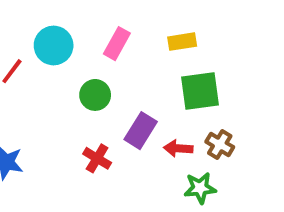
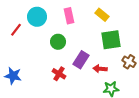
yellow rectangle: (182, 42) -> (102, 15), turned 48
pink rectangle: (117, 44) -> (69, 16), turned -42
brown cross: (220, 144) -> (129, 62), moved

